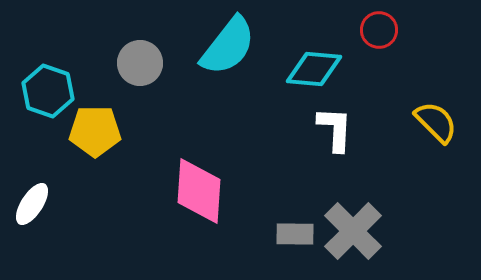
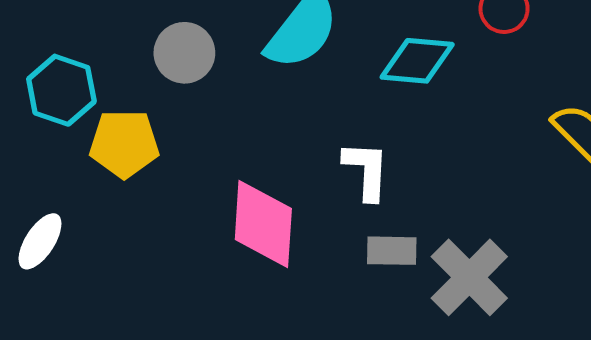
white L-shape: (335, 129) -> (366, 170), moved
gray rectangle: (295, 234) -> (392, 251), moved

